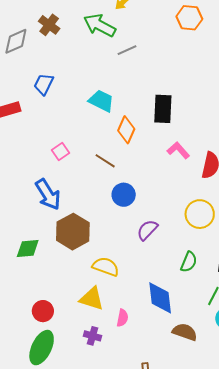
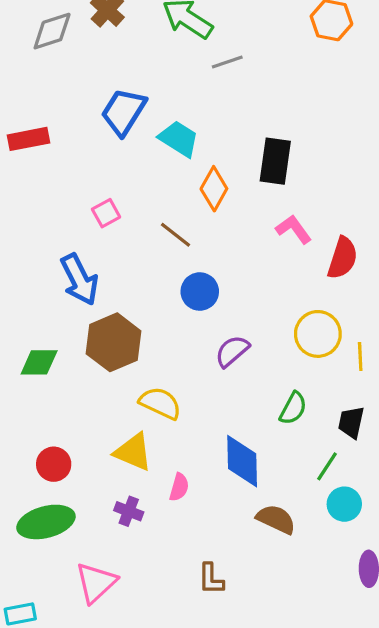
blue trapezoid: (44, 84) -> (123, 112), moved, size x1.4
green ellipse: (42, 348) -> (46, 522), turned 44

